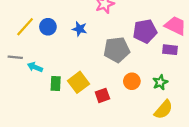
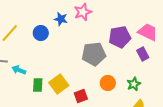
blue circle: (48, 27) -> (41, 33), moved
blue star: (80, 29) -> (61, 19), moved
purple rectangle: (170, 50) -> (143, 54), turned 56

